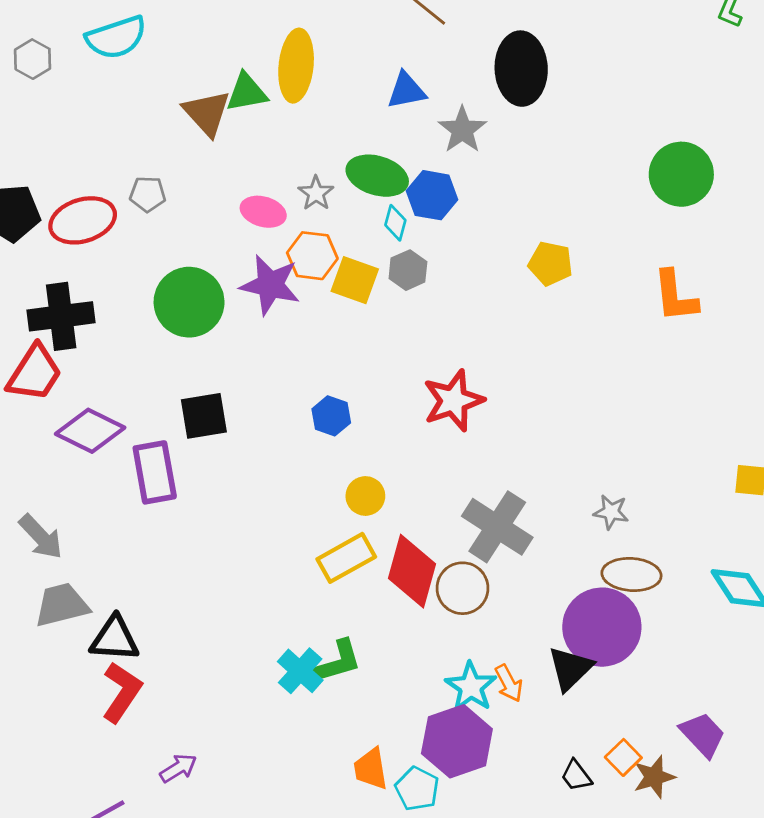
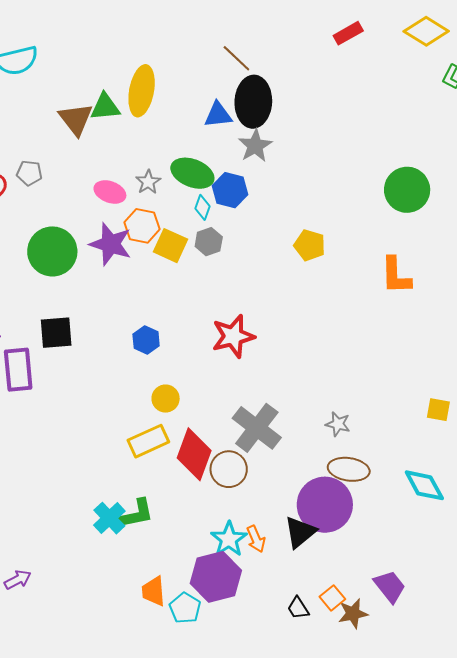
black ellipse: (521, 69) -> (253, 102), moved

